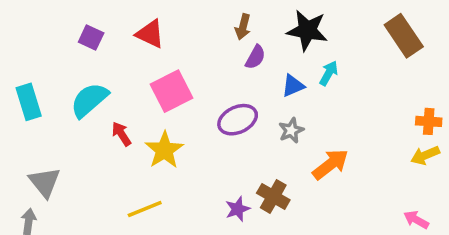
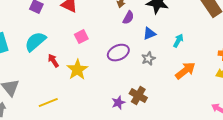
cyan arrow: (329, 73) -> (178, 41), moved
pink square: (171, 91) -> (81, 37), size x0.6
orange arrow: (330, 164) -> (185, 71), moved
yellow line: (145, 209) -> (48, 103), moved

